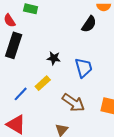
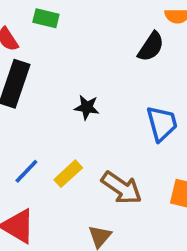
blue trapezoid: (84, 68) -> (162, 123), moved
yellow rectangle: (43, 83) -> (68, 174), moved

